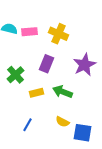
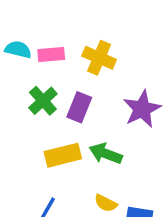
green cross: (16, 75) -> (43, 101), moved
yellow rectangle: (36, 93) -> (63, 155), size x1.5

